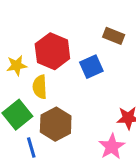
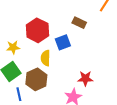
yellow star: (17, 65) -> (13, 47), moved
yellow semicircle: (40, 87) -> (46, 58), moved

